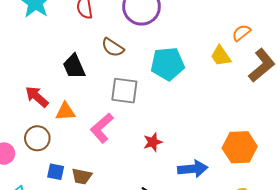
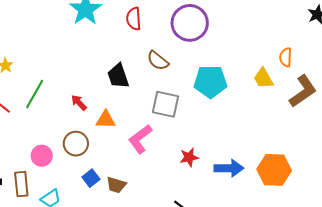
orange semicircle: (241, 33) -> (286, 57), turned -54
red arrow: (37, 97) -> (79, 103), size x0.7
blue arrow: (193, 169) -> (229, 168), moved
blue square: (56, 172) -> (91, 178), turned 36

